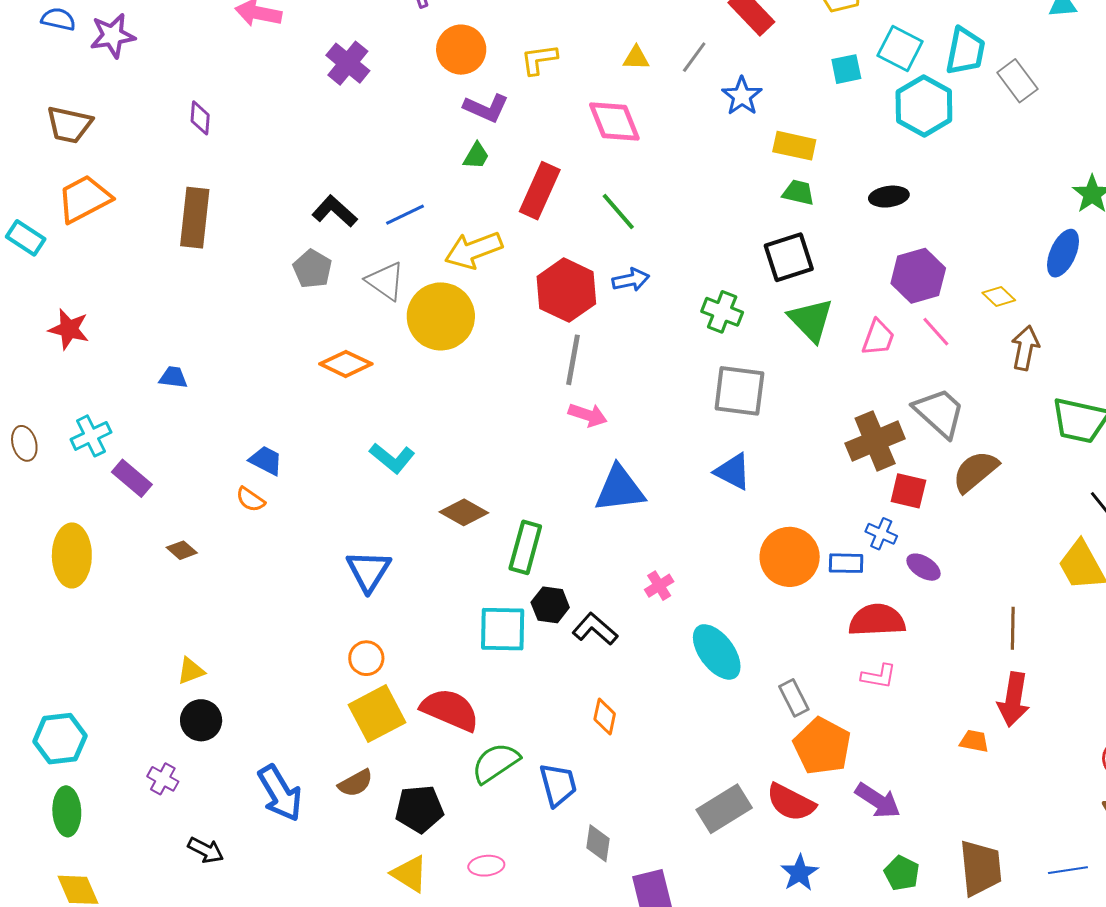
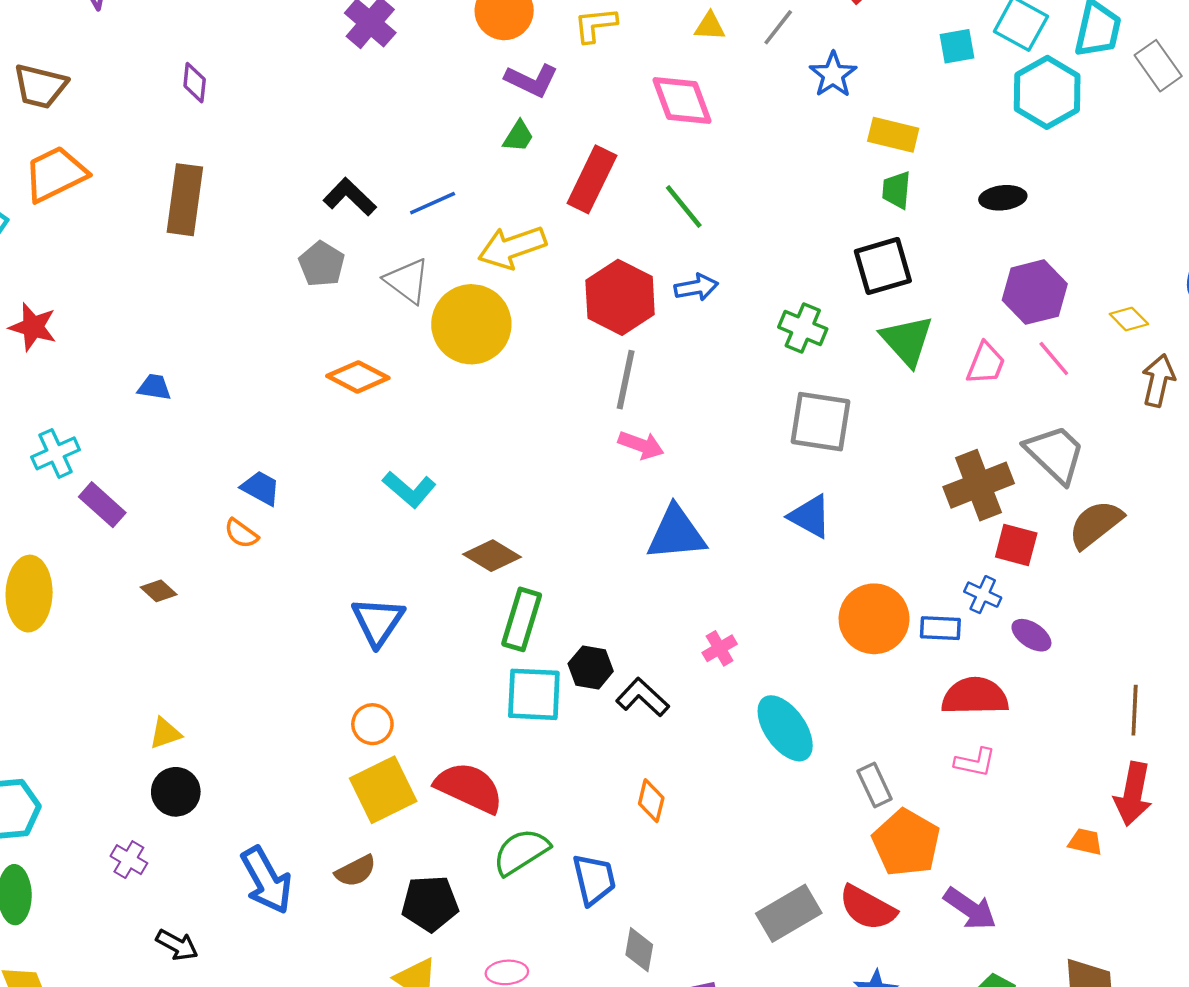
green trapezoid: (798, 193) -> (896, 190), turned -100
green rectangle: (525, 547) -> (522, 619), moved

